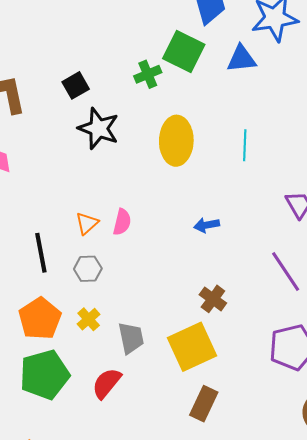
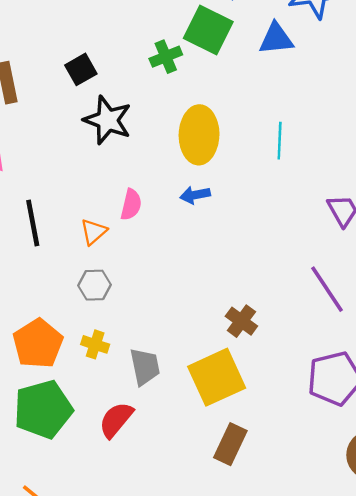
pink semicircle: (122, 222) -> (131, 205), moved
blue arrow: (207, 225) -> (195, 195), moved
black line: (41, 253) -> (33, 223), moved
yellow cross: (89, 319) -> (95, 344), turned -30

